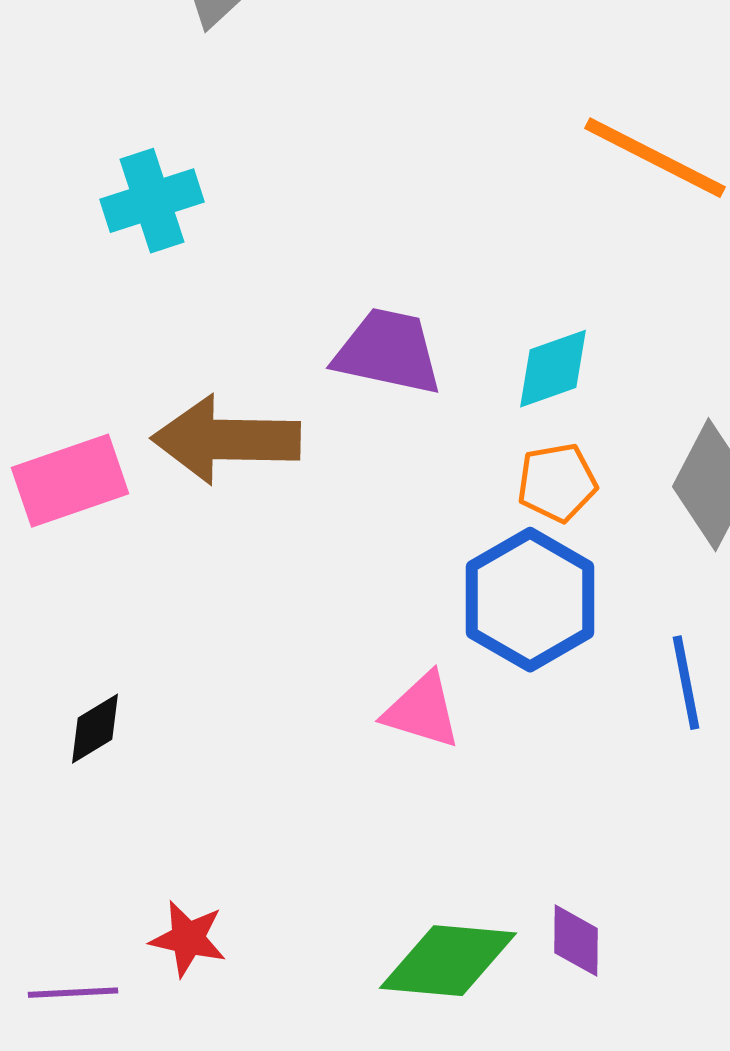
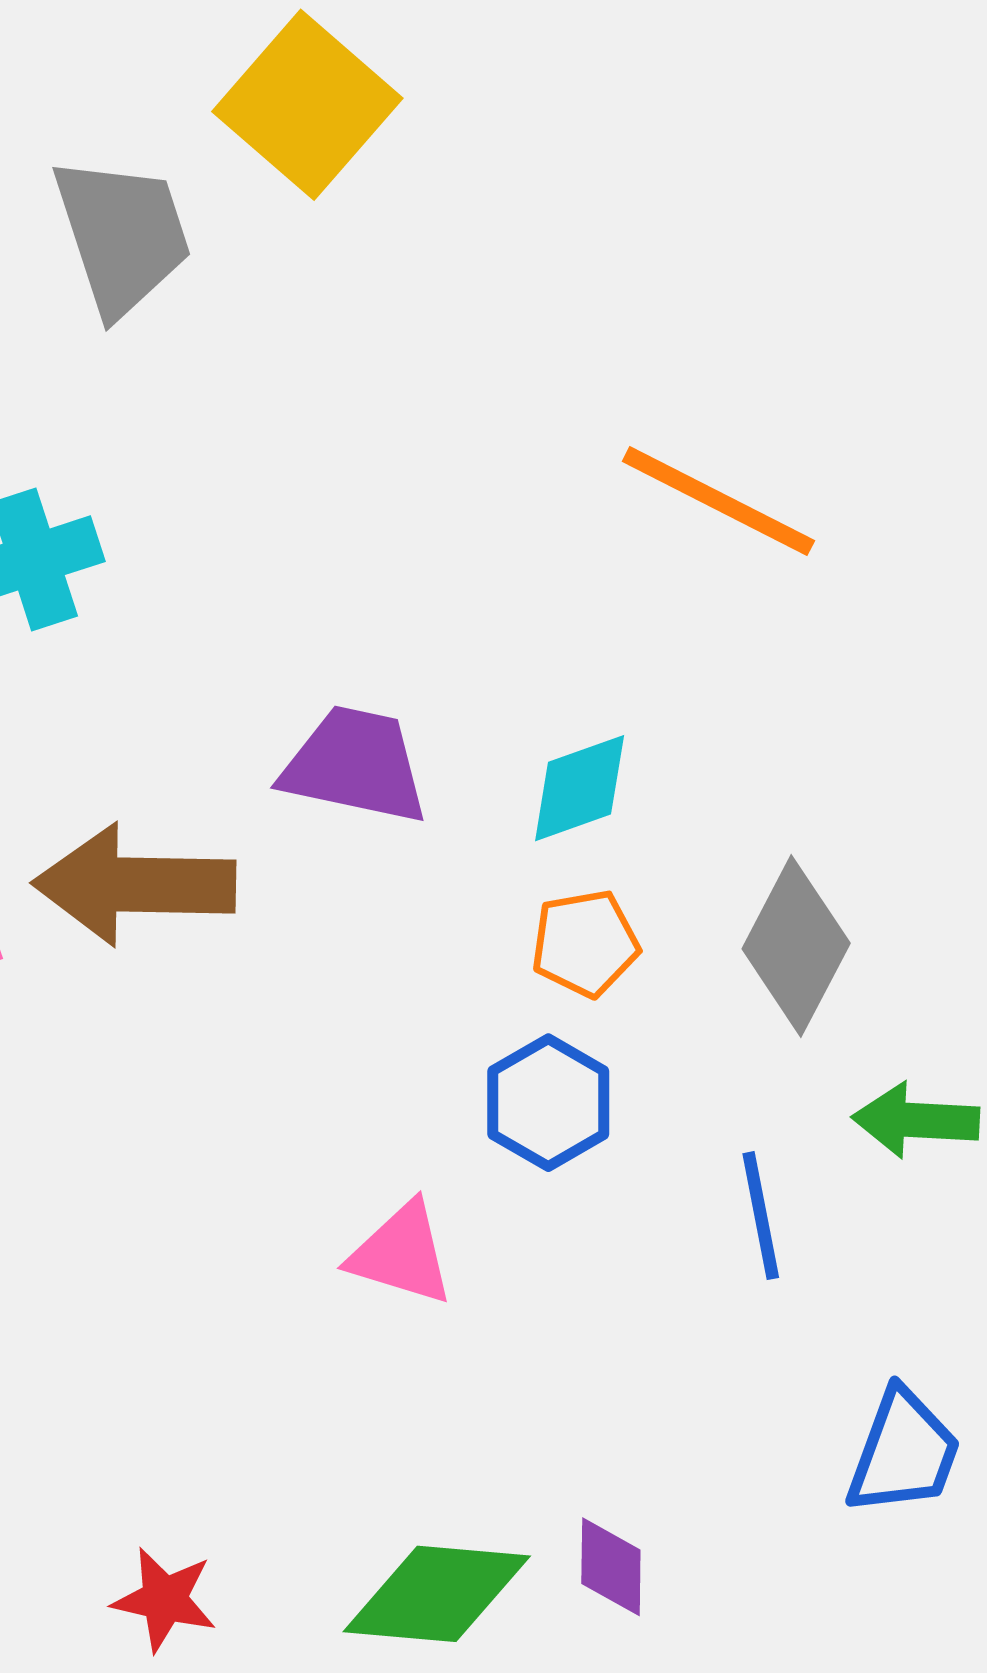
blue hexagon: (530, 600) -> (548, 1103), size x0.7
red star: (188, 939) -> (164, 1599), moved

